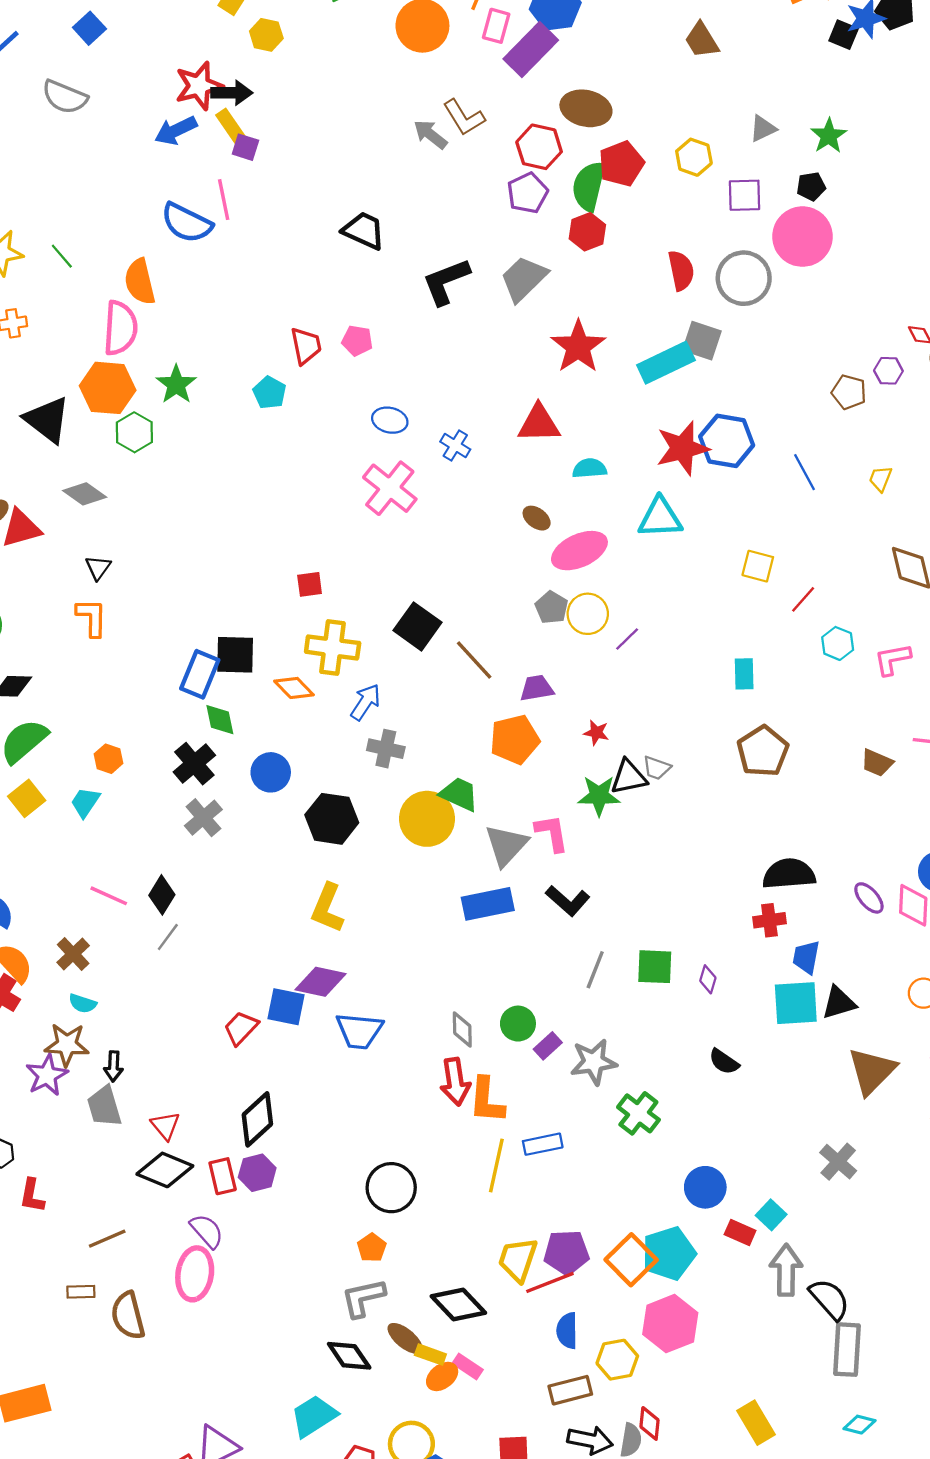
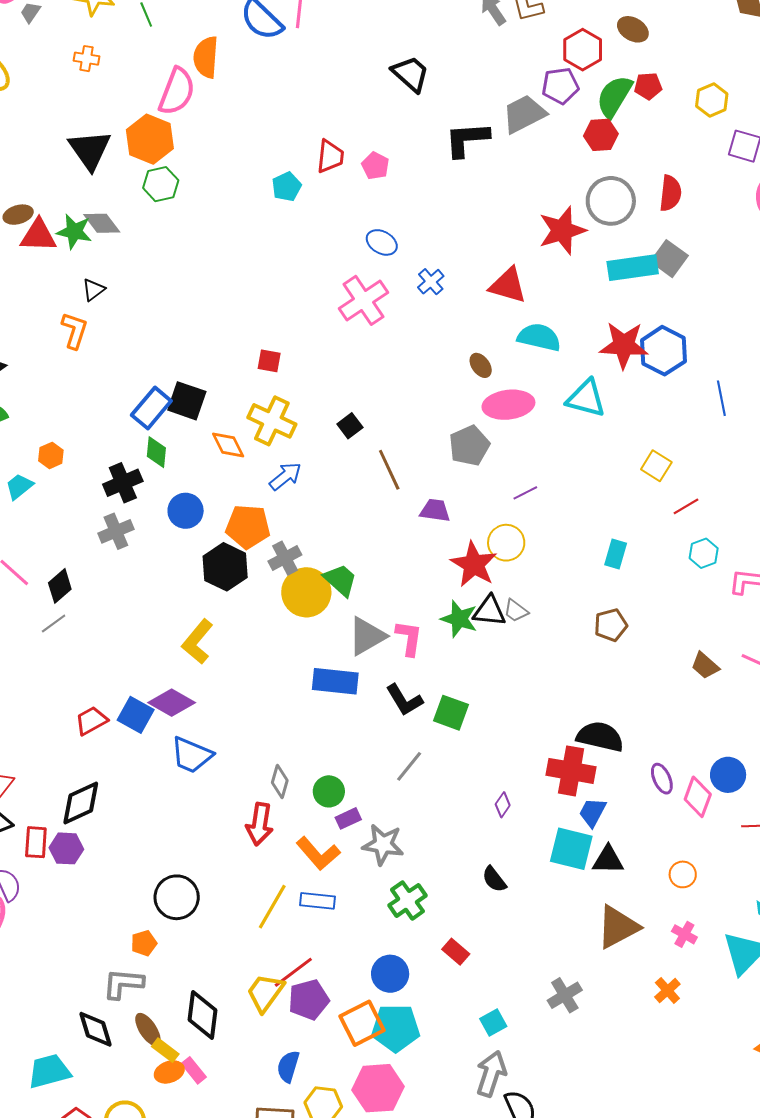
brown ellipse: (586, 108) -> (633, 29), size x0.7
red pentagon: (621, 164) -> (648, 86), size x0.7
gray circle: (744, 278) -> (611, 201), moved
gray trapezoid: (524, 279) -> (524, 114), moved
green star: (176, 384) -> (74, 232), moved, turned 30
cyan semicircle: (590, 468) -> (539, 337), size x1.4
gray pentagon: (552, 607) -> (469, 446), size x1.4
yellow circle: (588, 614) -> (506, 543), moved
black square: (417, 626) -> (350, 426), size x0.6
red star: (596, 733) -> (474, 564), size x2.0
orange pentagon: (515, 739) -> (248, 527), moved
gray cross: (386, 749) -> (285, 558), moved, turned 32
brown pentagon: (763, 751) -> (611, 625), size x0.7
red cross: (769, 920) -> (571, 771), size x1.6
green square: (655, 967) -> (451, 713), moved
orange L-shape: (487, 1100) -> (318, 854), moved, turned -63
blue circle: (705, 1187) -> (390, 974), moved
red rectangle: (740, 1232) -> (456, 952), moved
purple pentagon: (566, 1252) -> (309, 1000), turned -30
red line: (550, 1282) -> (293, 972), moved, turned -33
black diamond: (458, 1305) -> (202, 1015), turned 33

